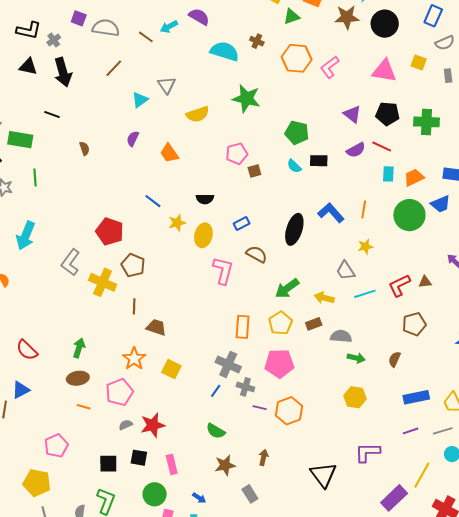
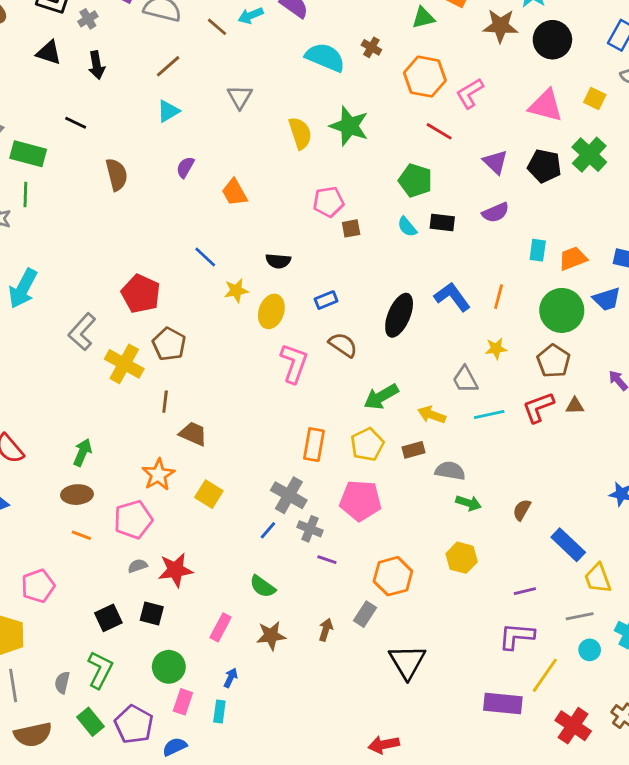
black arrow: (63, 72) -> (97, 65), size x0.7
cyan triangle: (140, 100) -> (168, 111), moved
yellow semicircle: (198, 114) -> (300, 133), moved, turned -95
green cross: (426, 122) -> (589, 155), moved, turned 35
red line: (382, 146) -> (439, 131), moved
brown semicircle: (84, 148) -> (117, 175), size x1.6
green line: (35, 177) -> (25, 194), moved
brown pentagon: (414, 324) -> (554, 361), moved, turned -30
blue rectangle: (416, 397) -> (568, 545), moved, turned 50
orange hexagon: (289, 411) -> (393, 576), moved
purple line: (411, 431) -> (525, 591), moved
purple L-shape: (367, 452) -> (517, 636), moved
black square: (108, 464) -> (108, 618), turned -30
pink rectangle: (172, 464) -> (221, 627), moved, turned 36
gray rectangle: (250, 494) -> (365, 614), moved, turned 60
blue arrow: (199, 498) -> (231, 678), turned -104
purple rectangle: (394, 498) -> (503, 703), turned 44

